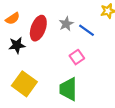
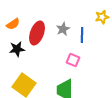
blue line: (87, 30) -> (82, 35), turned 56
pink square: (77, 57) -> (73, 60), turned -32

